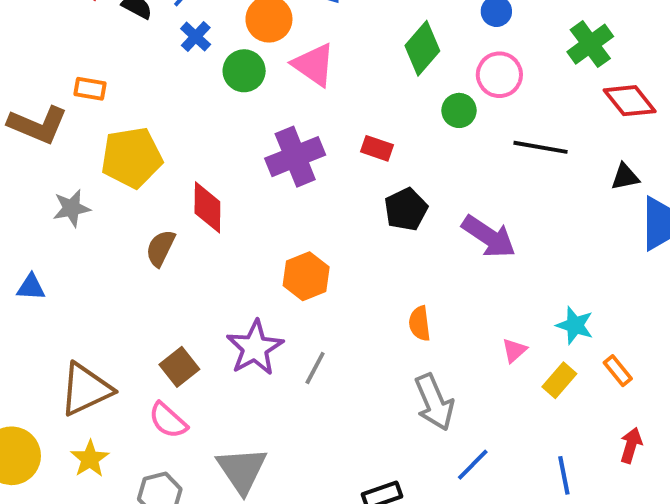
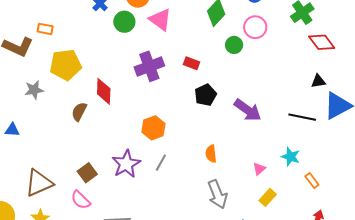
black line: (540, 147) -> (302, 117), moved
gray line: (315, 368) -> (161, 163), moved
yellow rectangle: (559, 380) -> (268, 197), moved

